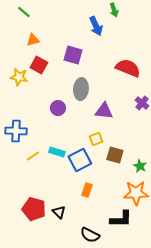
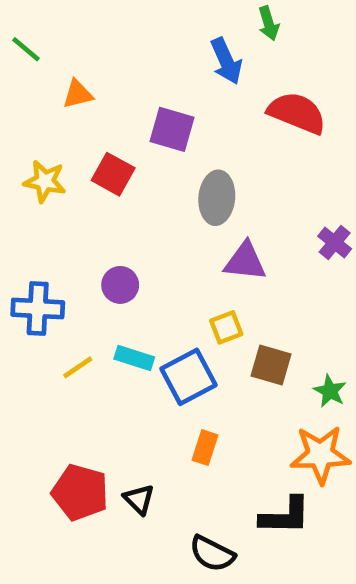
green line: (24, 12) -> (26, 49), moved
red square: (39, 65) -> (113, 174), moved
red semicircle: (128, 68) -> (297, 113), moved
gray ellipse: (81, 89) -> (217, 198), moved
purple circle: (58, 108) -> (120, 285), moved

